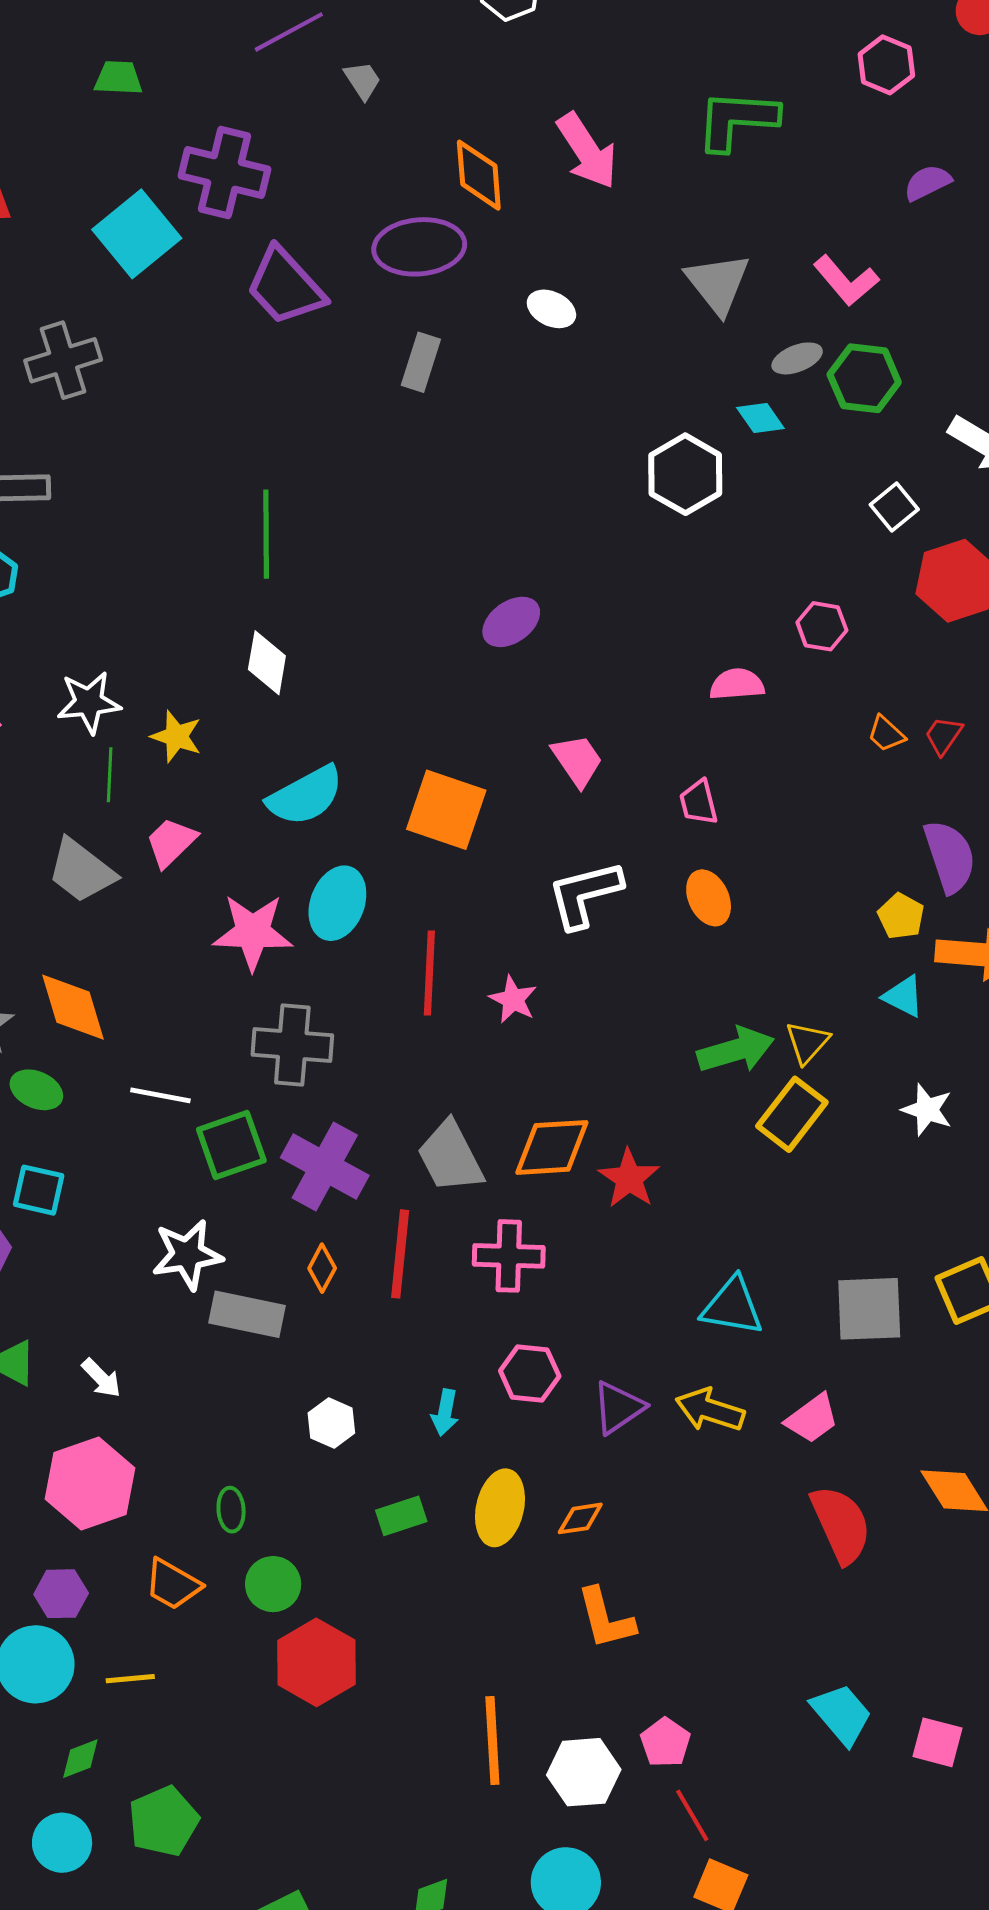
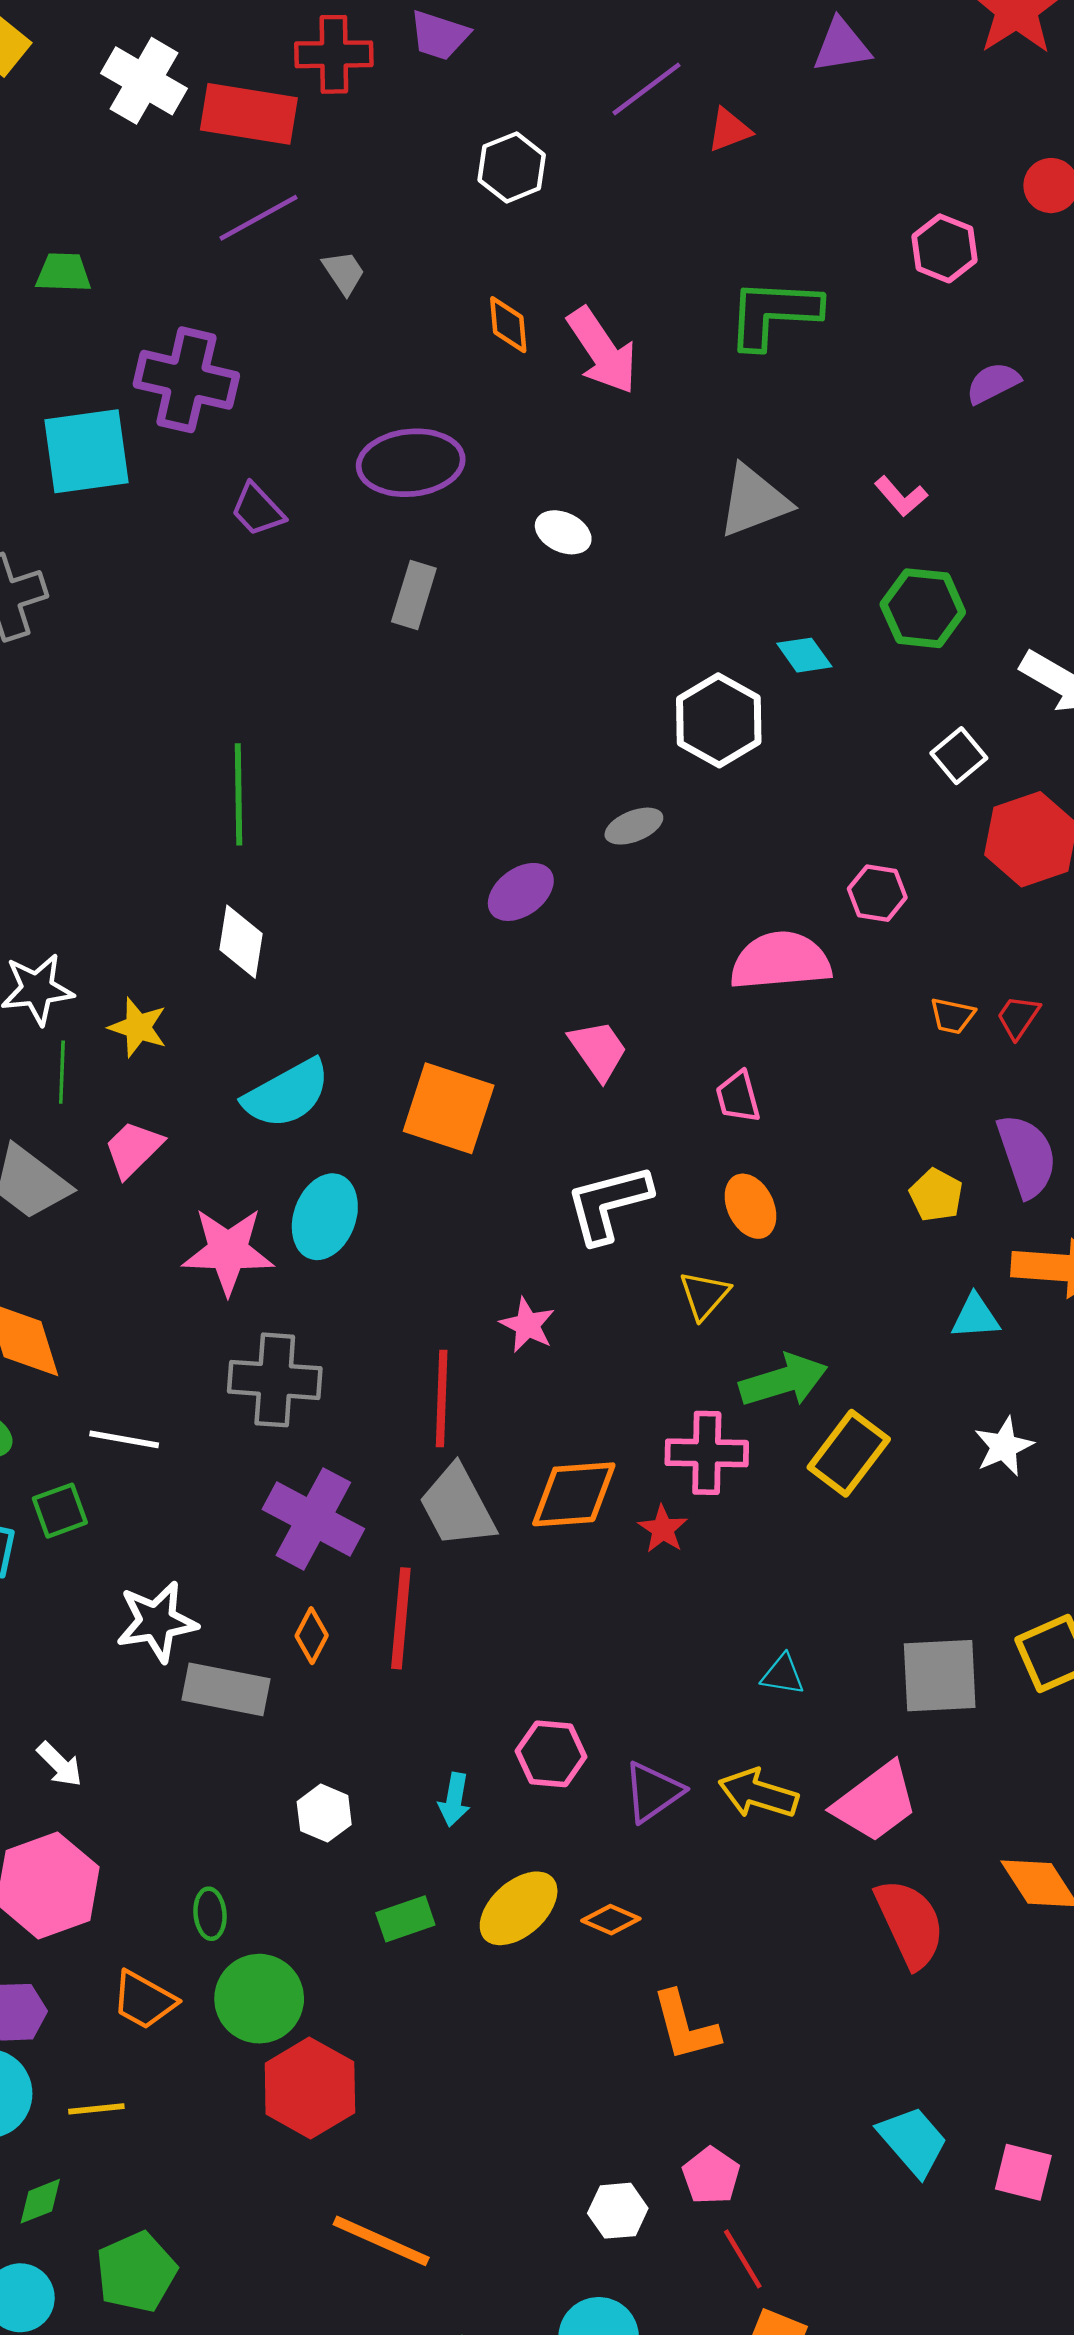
orange diamond: (479, 175) -> (508, 325), moved, size x0.7
cyan square: (137, 234) -> (87, 451), turned 32
pink L-shape: (846, 281) -> (901, 496), size x0.7
gray triangle: (718, 283) -> (754, 501), turned 48
purple trapezoid: (285, 286) -> (258, 510), size x0.6
gray ellipse: (797, 358) -> (634, 826), moved
pink semicircle: (737, 684) -> (781, 961), size x1.6
orange trapezoid: (886, 734) -> (952, 1016), turned -30
yellow pentagon: (901, 916) -> (936, 1195), moved
red line: (429, 973) -> (442, 1398), moved
cyan triangle: (903, 996) -> (975, 1317), turned -30
yellow triangle: (807, 1042) -> (704, 1295), moved
white star: (927, 1110) -> (1004, 1446), turned 30
green square: (231, 1145) -> (60, 1511), moved, size x0.7
red star: (629, 1178) -> (663, 1529), size x0.7
pink cross: (509, 1256) -> (707, 1453), moved
cyan triangle: (732, 1306) -> (783, 1675), size x0.6
pink trapezoid: (812, 1419) -> (876, 1802), size x1.4
yellow ellipse: (500, 1508) -> (519, 1908), turned 36
orange diamond: (580, 1518) -> (611, 1920), turned 33
green circle: (273, 1584) -> (259, 1999), size x1.4
orange L-shape: (606, 1618) -> (685, 2026), moved
orange line: (492, 1740) -> (381, 2241), moved, turned -62
white hexagon: (584, 1772) -> (618, 2211), size x0.7

